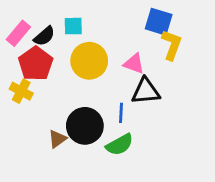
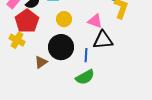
yellow circle: (89, 61) -> (64, 19), size x0.6
black circle: (85, 126) -> (61, 47), moved
brown triangle: (57, 139) -> (41, 62), moved

